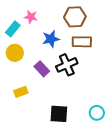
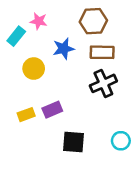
yellow circle: (15, 53) -> (34, 69), moved
black cross: (67, 65) -> (103, 83), moved
purple rectangle: (42, 69) -> (52, 110), moved, turned -70

